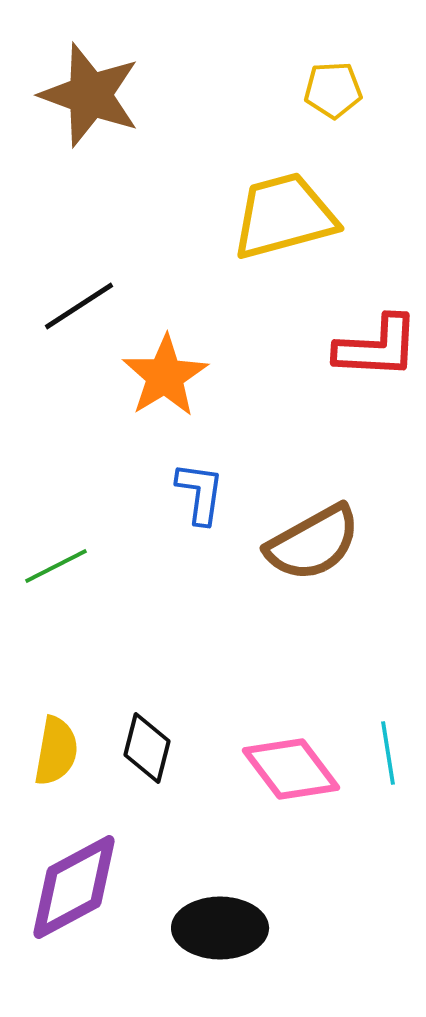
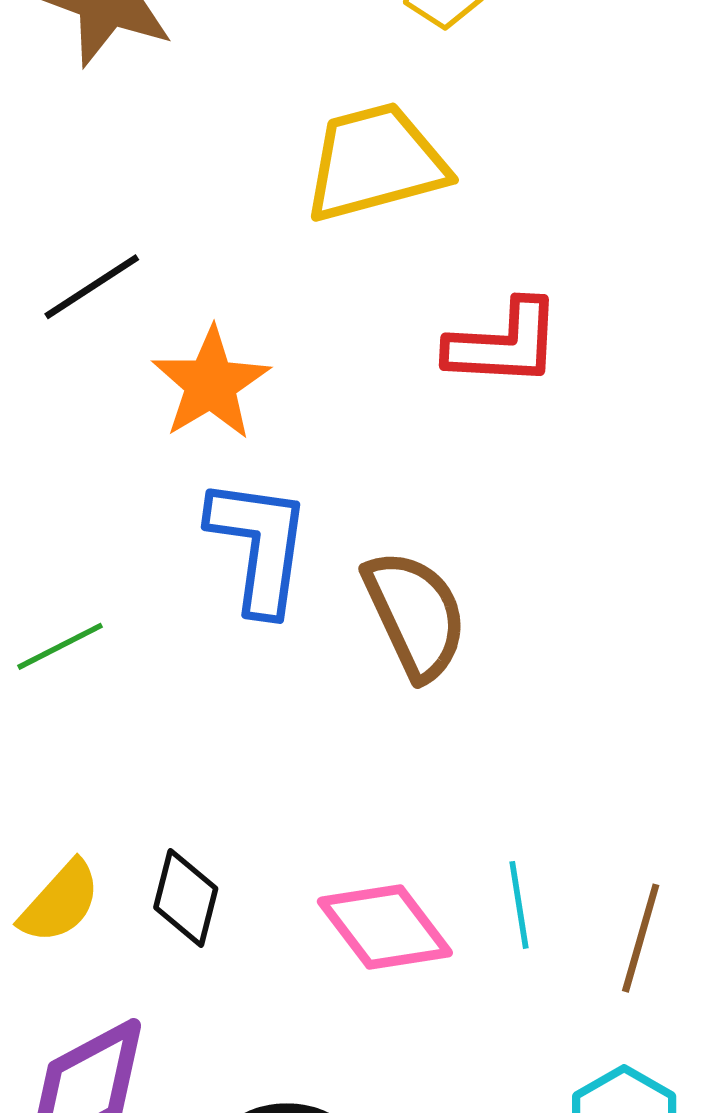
blue L-shape: (200, 493) -> (259, 545), size x1.6
brown semicircle: (313, 543) -> (415, 615), turned -86
yellow semicircle: (56, 751) -> (60, 902), turned 32

